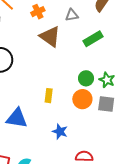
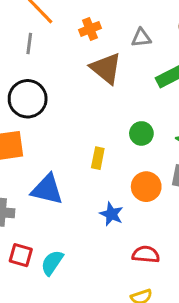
green circle: (86, 78) -> (141, 133), moved
orange circle: (82, 99) -> (146, 187), moved

